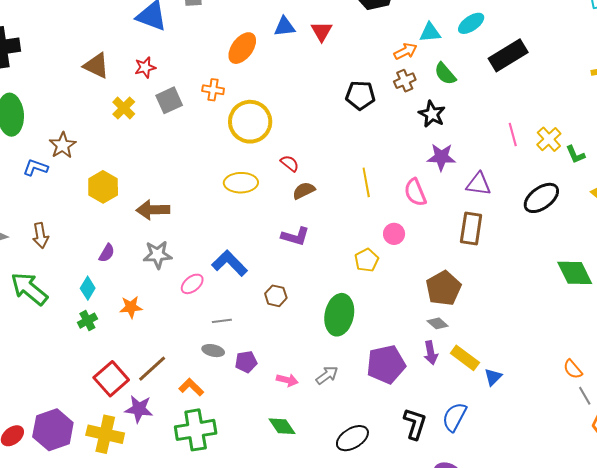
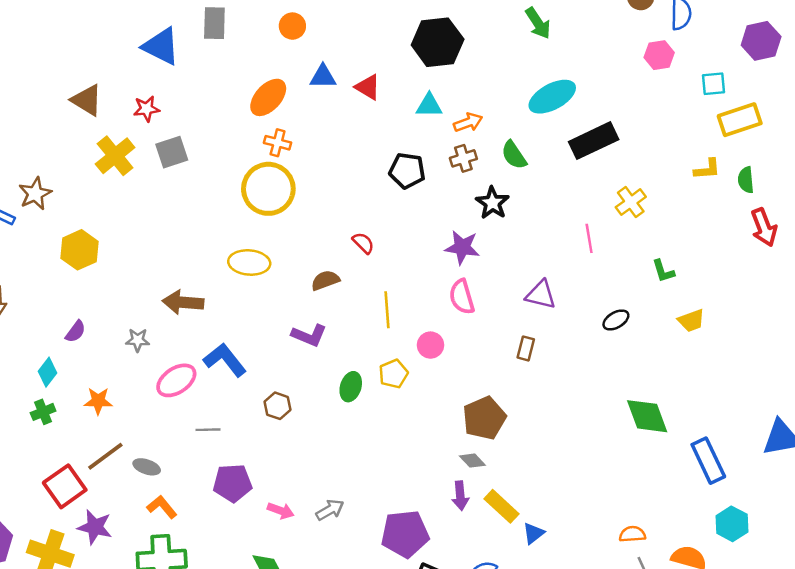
cyan ellipse: (471, 23) -> (552, 97), size x1.4
red triangle: (322, 31) -> (368, 87), turned -35
cyan triangle: (430, 32) -> (429, 106), moved
orange cross: (213, 90) -> (278, 143), moved
yellow cross: (124, 108) -> (115, 156), size x1.4
yellow cross: (549, 139) -> (631, 202), moved
purple star: (441, 157) -> (462, 247), moved
red semicircle: (290, 163) -> (363, 243), moved
yellow line: (366, 182) -> (387, 310), moved
black ellipse: (541, 198) -> (616, 320), size x0.6
brown arrow: (153, 210) -> (183, 302), moved
brown rectangle: (471, 229) -> (526, 348), size x0.6
gray star: (158, 255) -> (138, 340), size x0.7
pink ellipse: (192, 284) -> (176, 380), size x1.4
green ellipse: (339, 315) -> (351, 387), moved, size x0.6
gray ellipse: (213, 351) -> (147, 467), moved
purple pentagon: (246, 362) -> (233, 483), size x1.4
purple pentagon: (386, 364) -> (405, 534), moved
brown line: (152, 369) -> (105, 456), moved
orange semicircle: (573, 369) -> (632, 534), turned 120

